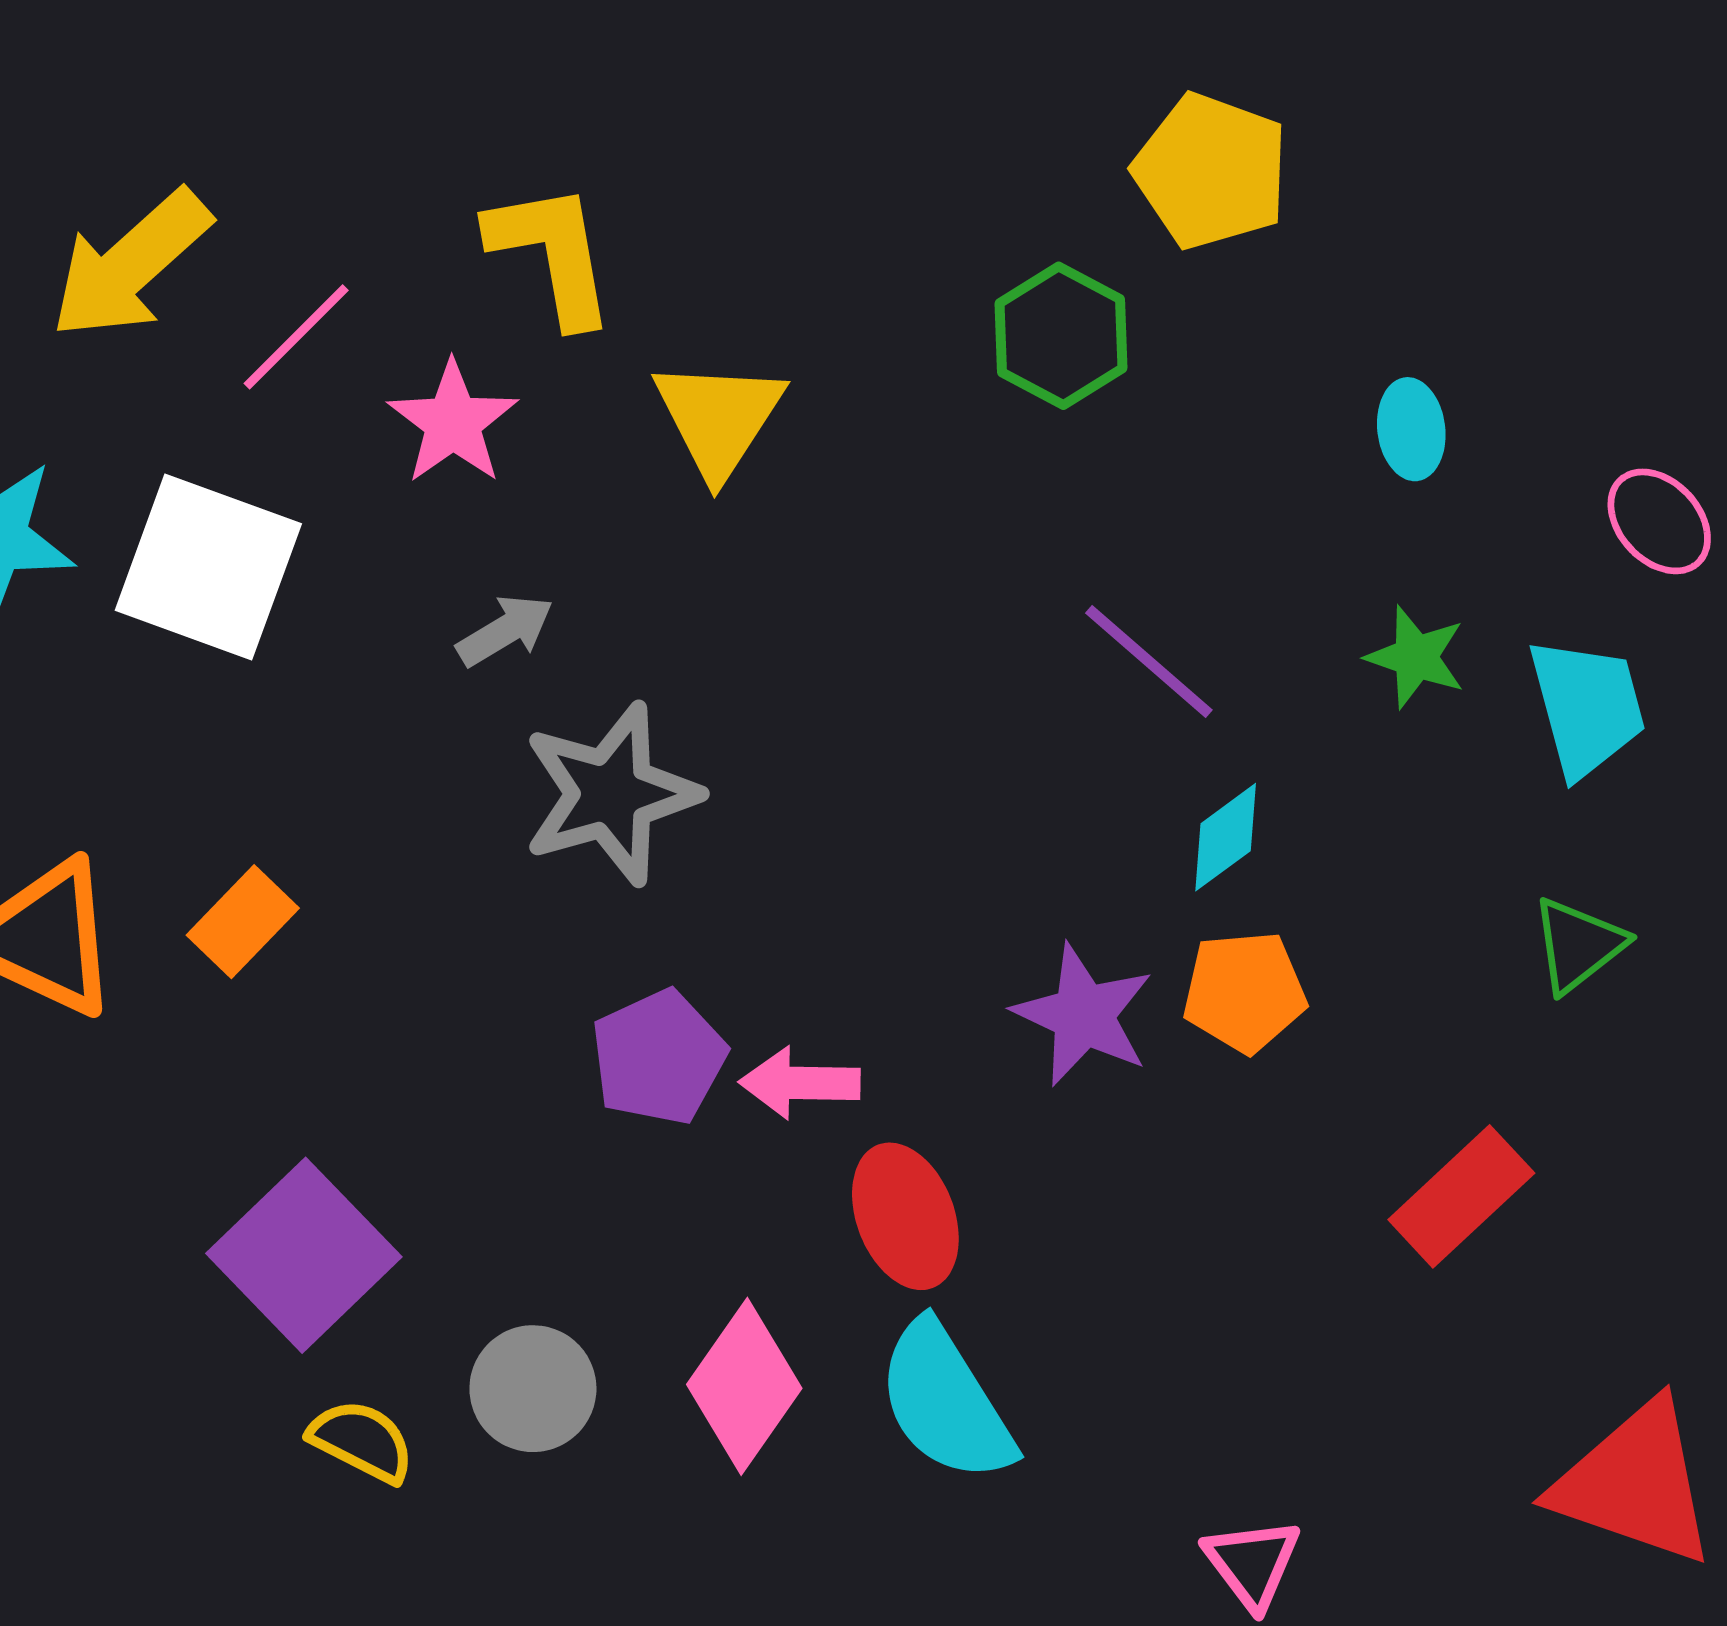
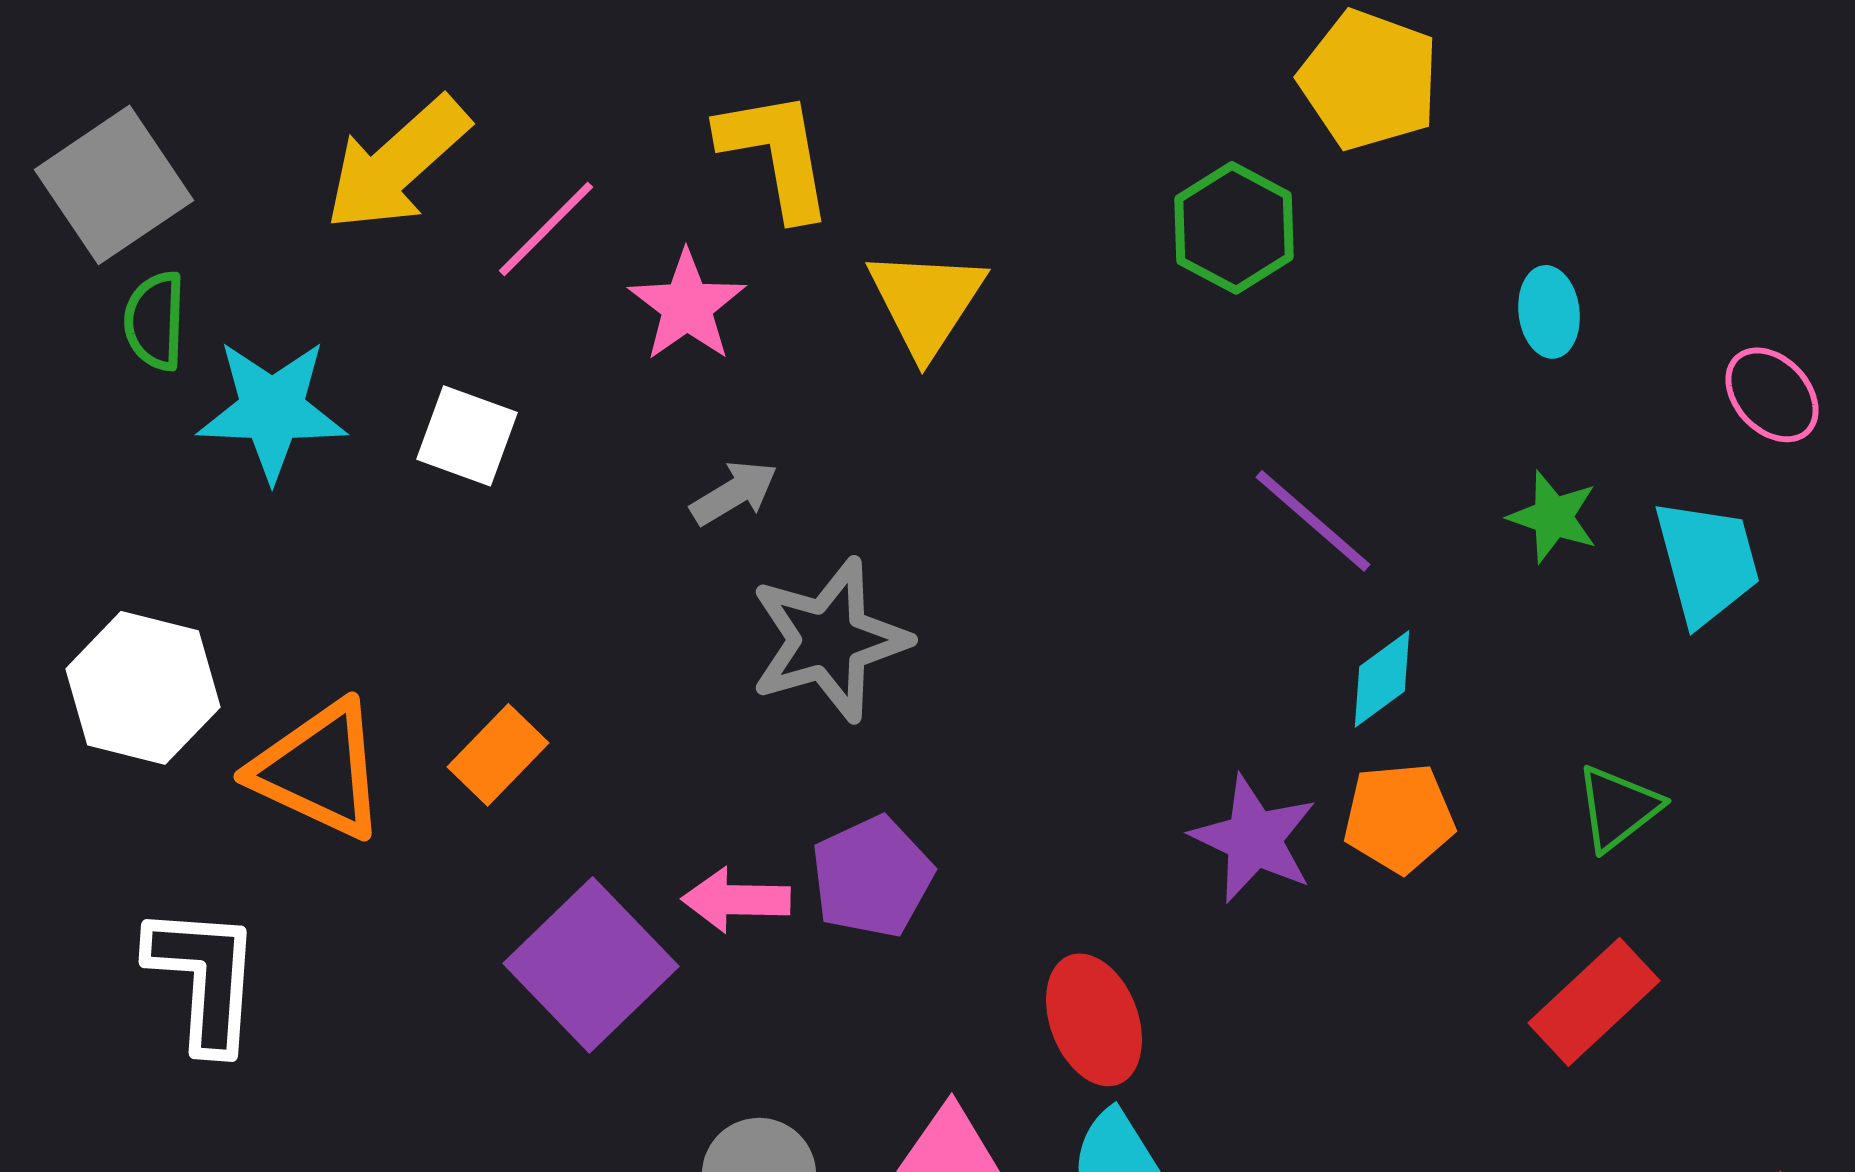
white square: (208, 567) -> (467, 436), size x0.6
green triangle: (1578, 945) -> (1618, 808), moved
pink arrow: (800, 1083) -> (736, 900), moved
purple square: (304, 1255) -> (591, 965), moved

